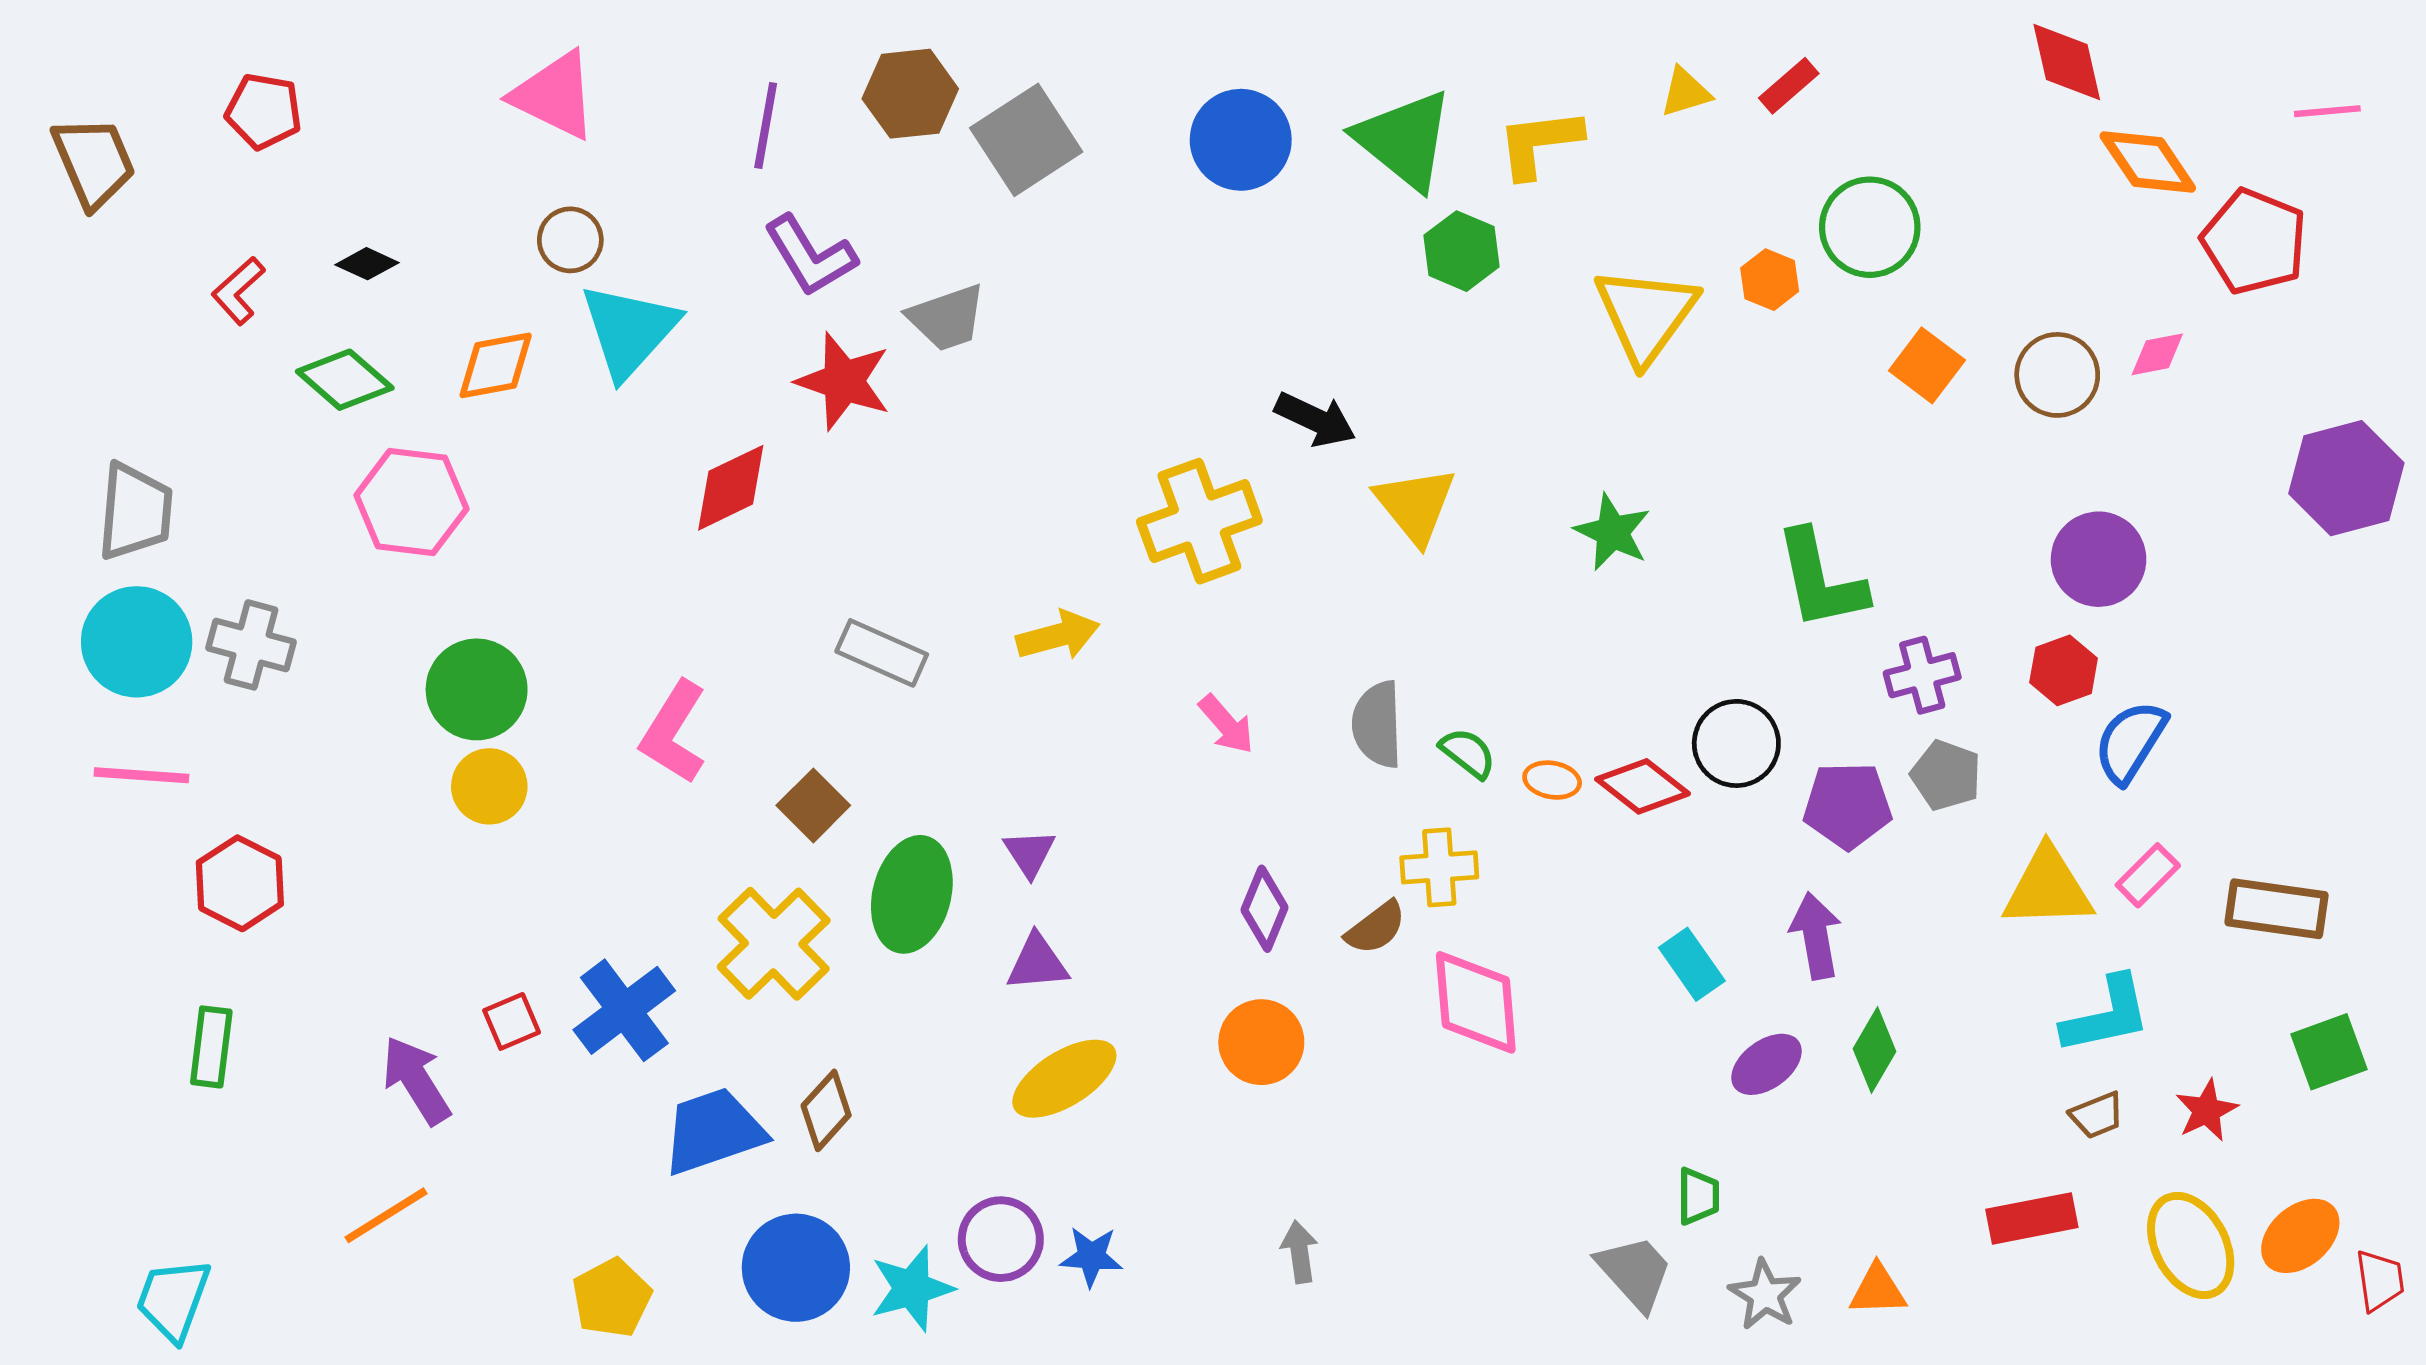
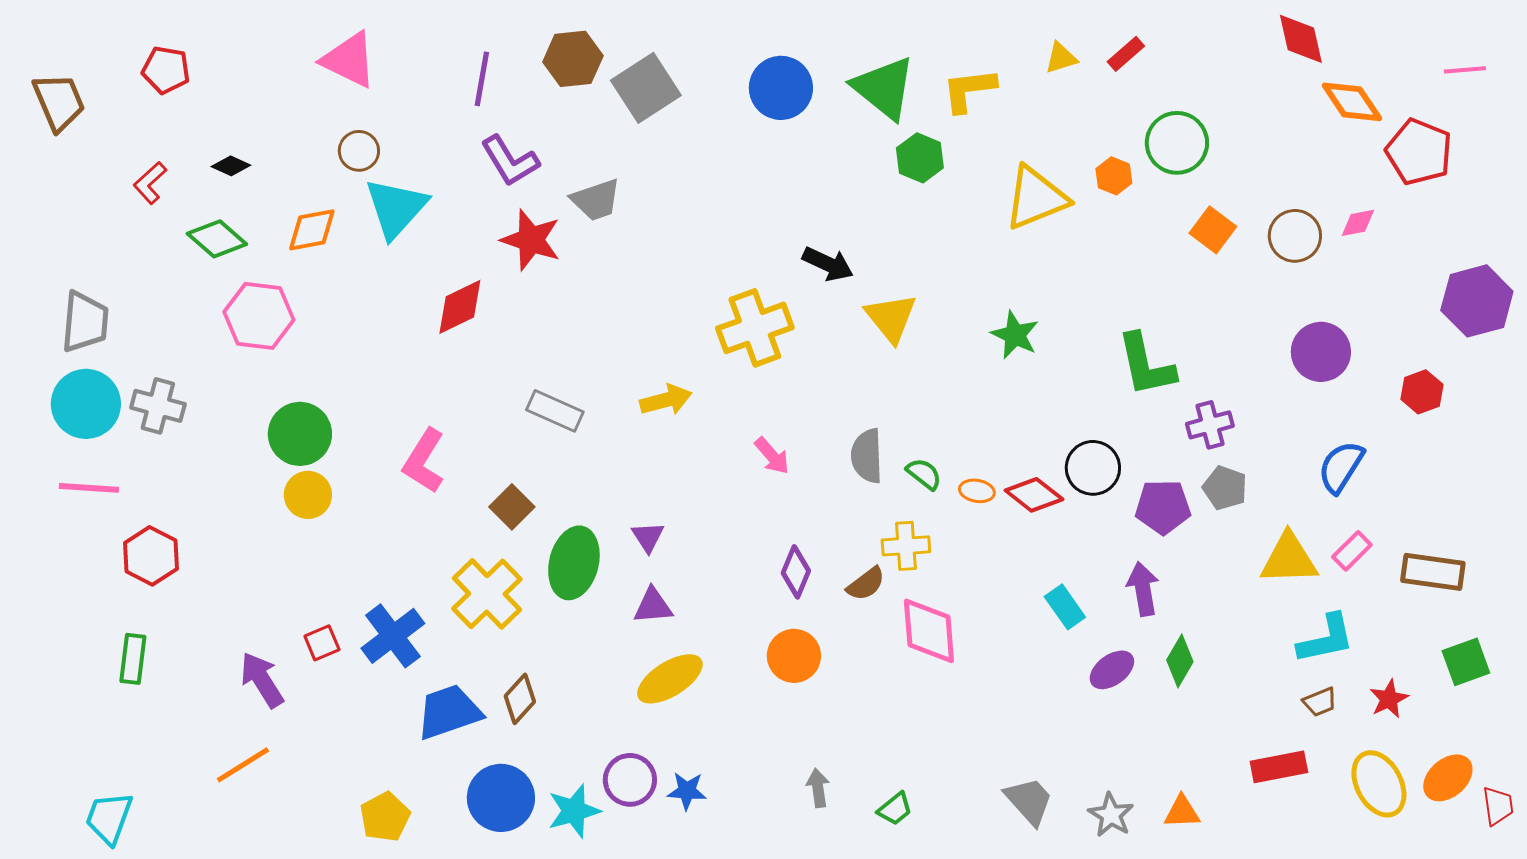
yellow triangle: (1646, 315) -> (1036, 198), turned 32
red hexagon: (2064, 670) -> (1422, 392), moved
green trapezoid: (1698, 1196) -> (895, 809), moved, turned 51

